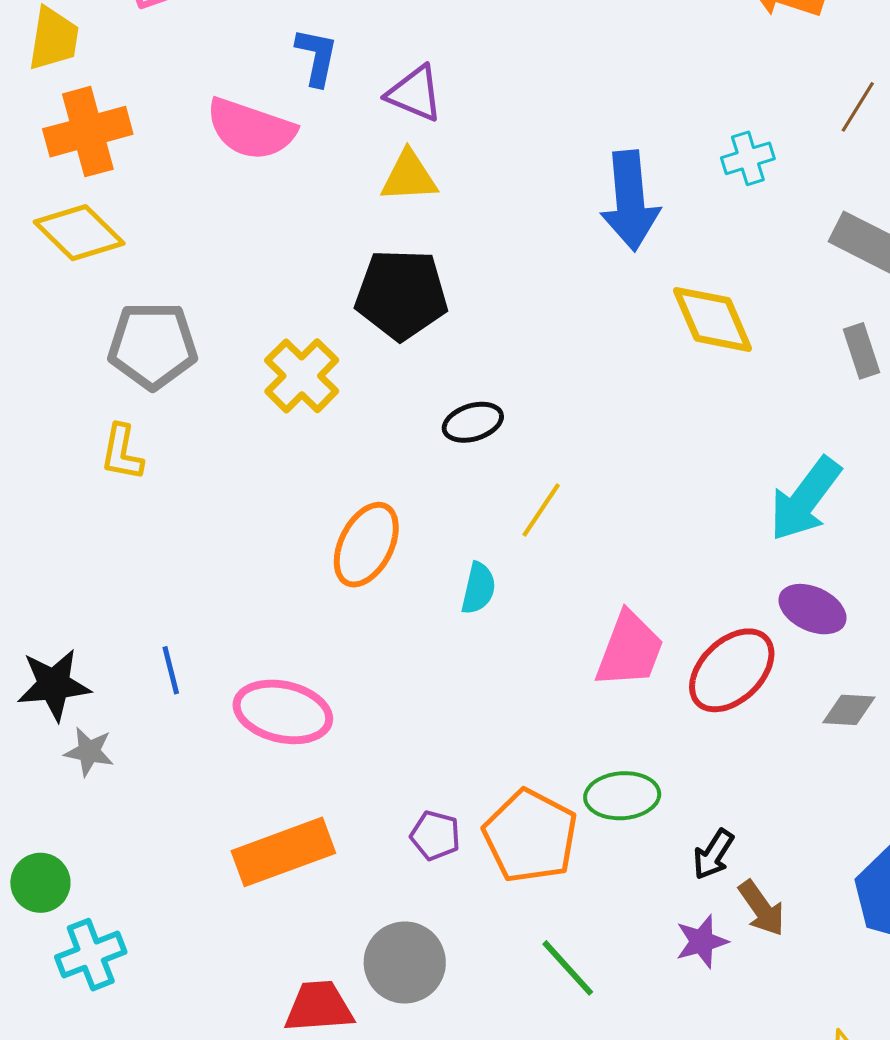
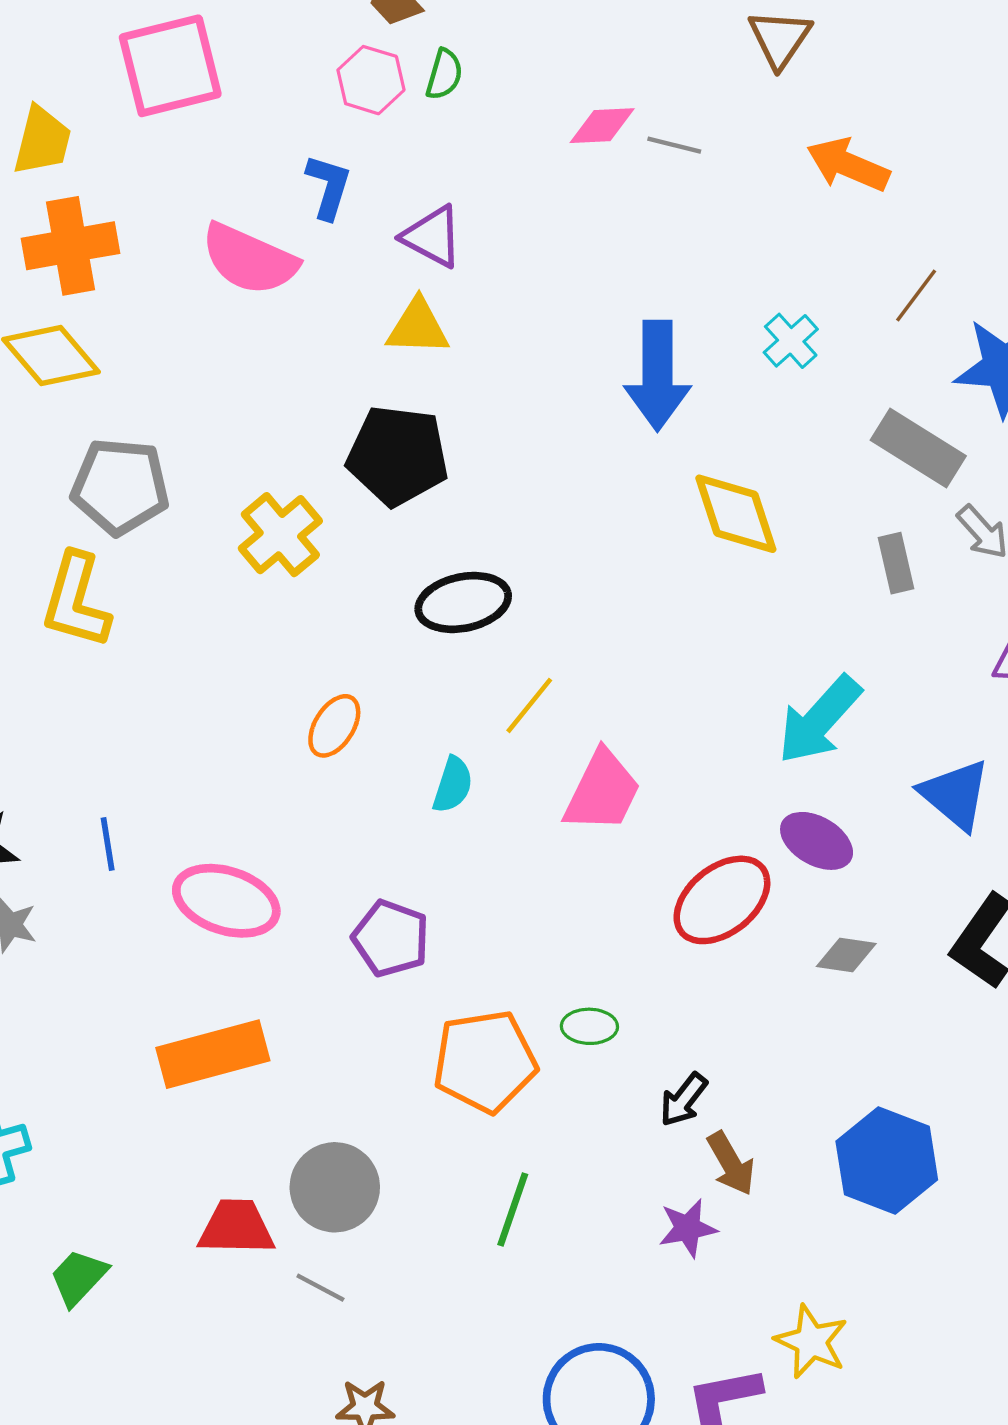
cyan cross: (748, 158) -> (791, 341), turned -30
black ellipse: (473, 422) -> (463, 602), size x1.4
yellow L-shape: (122, 452) -> (76, 601), size x1.5
orange ellipse: (366, 545) -> (334, 726), size x0.7
pink trapezoid: (630, 650) -> (602, 791), moved
green ellipse: (622, 796) -> (589, 1026), size x0.7
purple pentagon: (435, 835) -> (391, 938), moved, size x1.4
orange pentagon: (530, 836) -> (485, 1061), turned 30
purple star: (702, 941) -> (688, 1228), moved
green line: (568, 968) -> (513, 1209), turned 56

